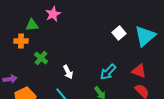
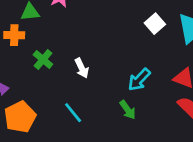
white arrow: (68, 72) -> (82, 68), moved

